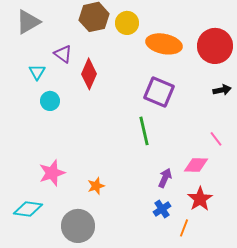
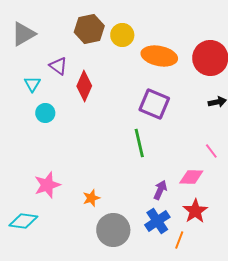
blue cross: (162, 209) -> (157, 221), size x1.4
gray circle: (78, 226) -> (113, 230), moved

